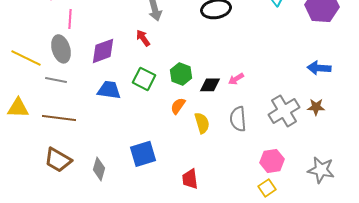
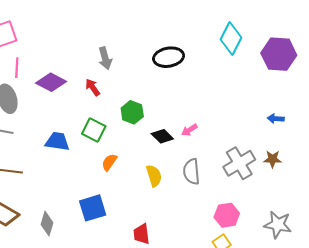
purple diamond: (103, 51) -> (51, 82), moved, turned 48
blue arrow: (319, 68) -> (276, 119), size x0.7
green hexagon: (181, 74) -> (132, 112), moved
black diamond: (210, 85) -> (162, 136), turned 45
orange semicircle: (178, 106) -> (109, 162), moved

